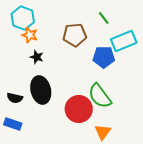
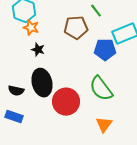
green line: (104, 18) -> (96, 11), moved
red circle: (79, 109) -> (66, 102), moved

